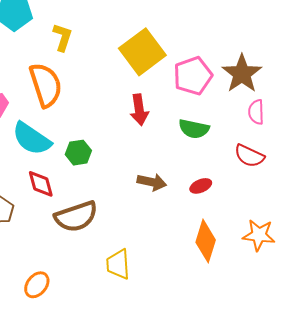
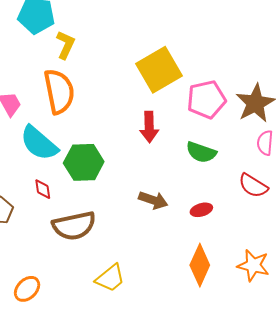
yellow L-shape: (63, 37) -> (66, 45), moved
green hexagon: (78, 153) -> (84, 162), size x1.5
red diamond: (41, 184) -> (43, 189), size x0.7
yellow trapezoid: (118, 264) -> (110, 278), turned -132

